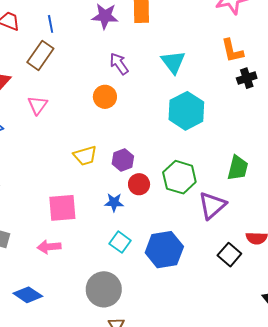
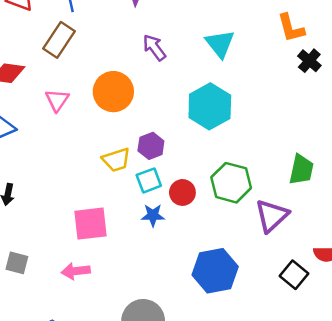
black cross: (247, 78) -> (309, 61), turned -30
orange circle: (105, 97) -> (113, 92), moved, size x1.4
cyan hexagon: (186, 111) -> (210, 106), moved
purple hexagon: (123, 160) -> (151, 146), moved
cyan square: (120, 242) -> (149, 180), moved, turned 35

